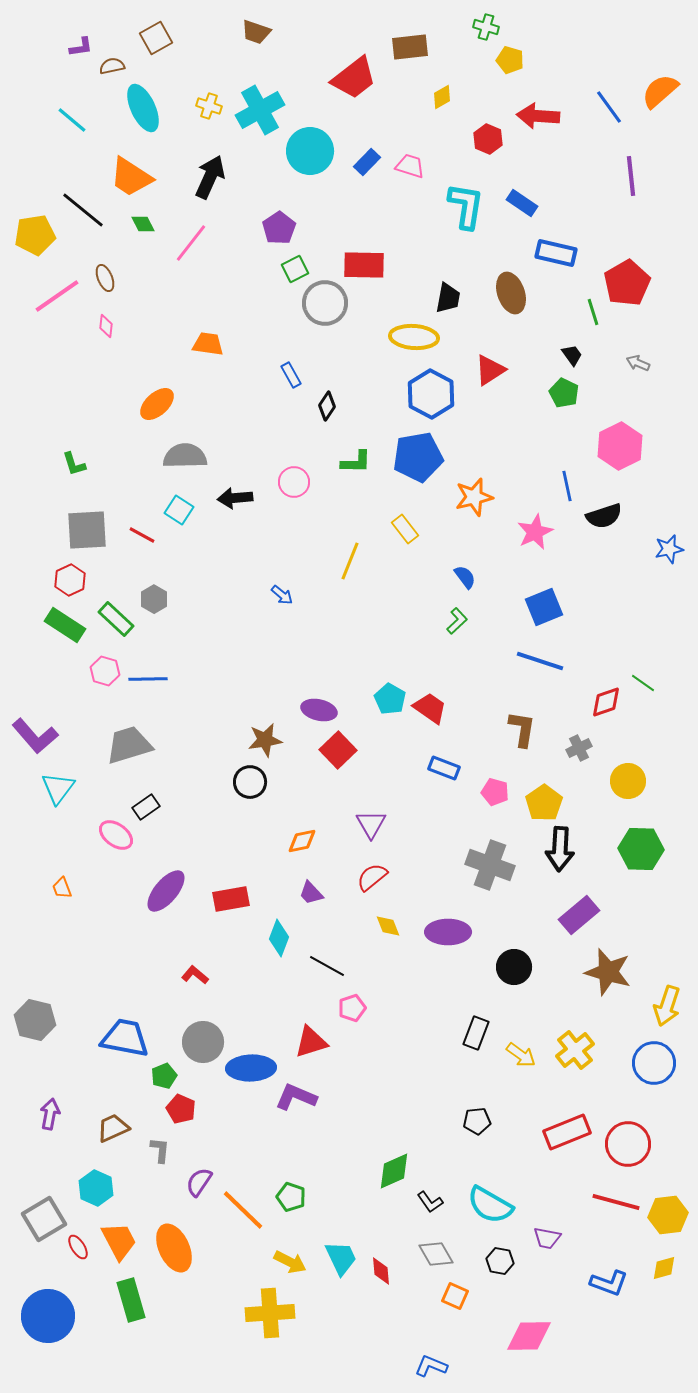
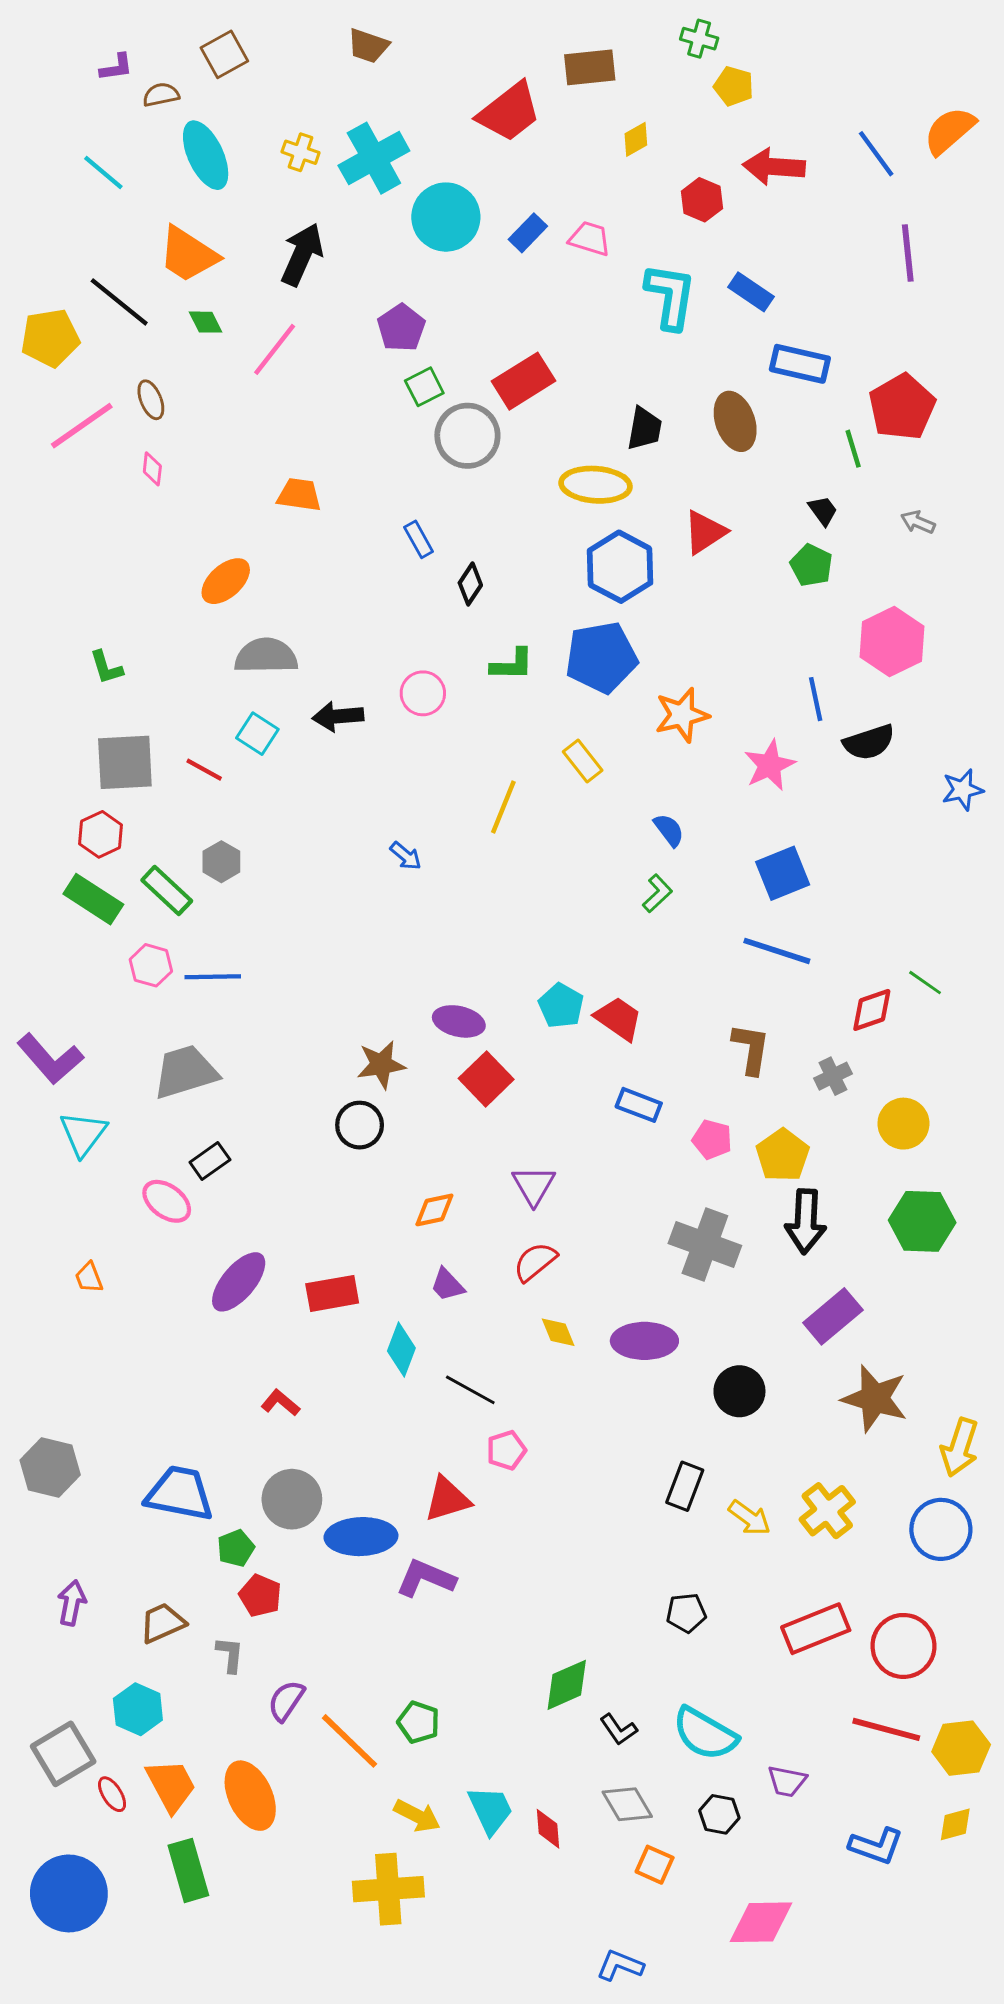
red rectangle: (364, 265) -> (524, 381), turned -33

